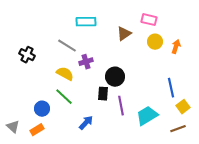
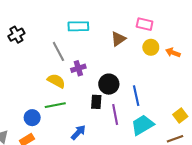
gray line: (67, 46) -> (58, 51), turned 30
orange arrow: (176, 47) -> (173, 53), turned -88
black cross: (27, 55) -> (16, 35), moved, turned 35
blue line: (171, 88) -> (136, 96), moved
green line: (64, 97) -> (55, 105), turned -54

